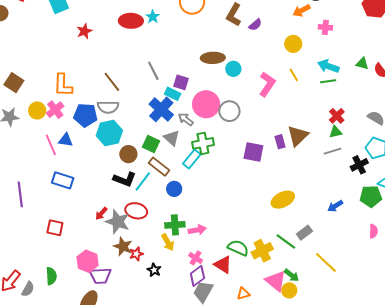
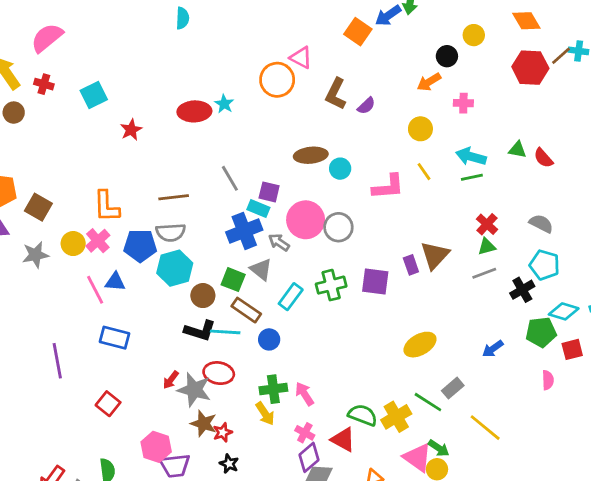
brown line: (112, 82) -> (174, 197), turned -55
pink L-shape: (267, 84) -> (388, 187), turned 55
blue cross: (161, 109) -> (244, 231), turned 30
green cross: (203, 143) -> (331, 285), moved
cyan line: (143, 181) -> (225, 332), turned 60
red square: (55, 228) -> (108, 404), turned 30
pink arrow: (197, 230) -> (305, 394), turned -108
black star: (154, 270) -> (229, 464), moved

